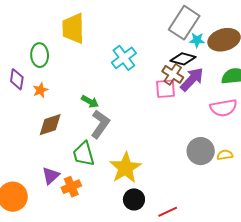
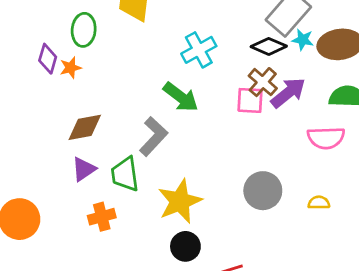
black diamond: (183, 59) -> (269, 46), moved
orange star: (40, 90) -> (71, 68), moved
green arrow: (90, 102) -> (181, 97), moved, size x1.5
gray circle: (201, 151) -> (263, 191), moved
purple triangle: (51, 176) -> (84, 169), moved

